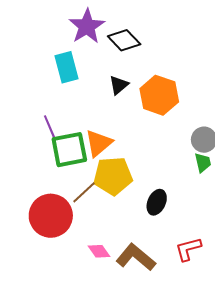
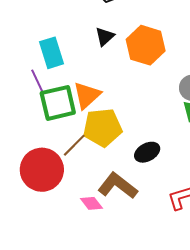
cyan rectangle: (67, 67) -> (51, 53), moved
black ellipse: (157, 202) -> (147, 152), turned 40
brown L-shape: (136, 257) -> (118, 186), moved

